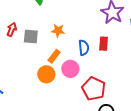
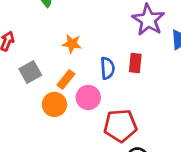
gray square: (31, 37) -> (30, 72), moved, turned -35
red pentagon: (94, 89) -> (120, 126), turned -30

